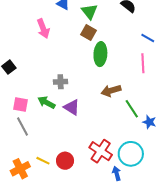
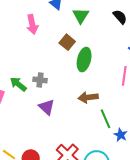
brown square: (88, 33) -> (67, 42), moved
green arrow: (46, 102) -> (18, 84), moved

